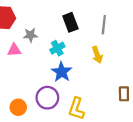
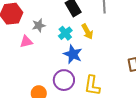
yellow arrow: (97, 55) -> (87, 32), moved

